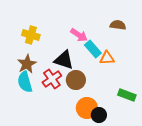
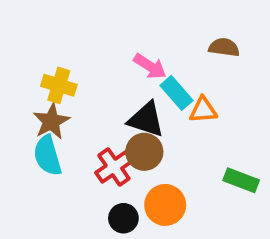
yellow cross: (31, 35) -> (59, 85), moved
black triangle: (64, 60) -> (146, 120), moved
red cross: (52, 79) -> (114, 167), moved
black circle: (99, 115) -> (123, 218), moved

